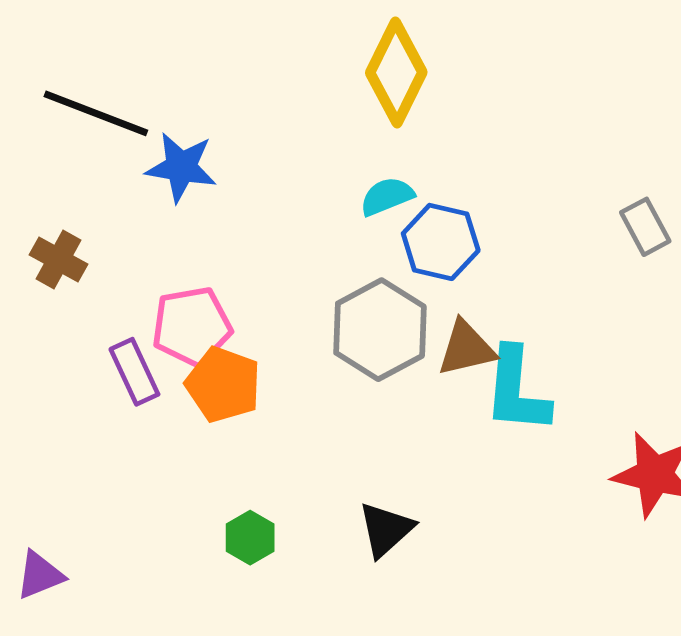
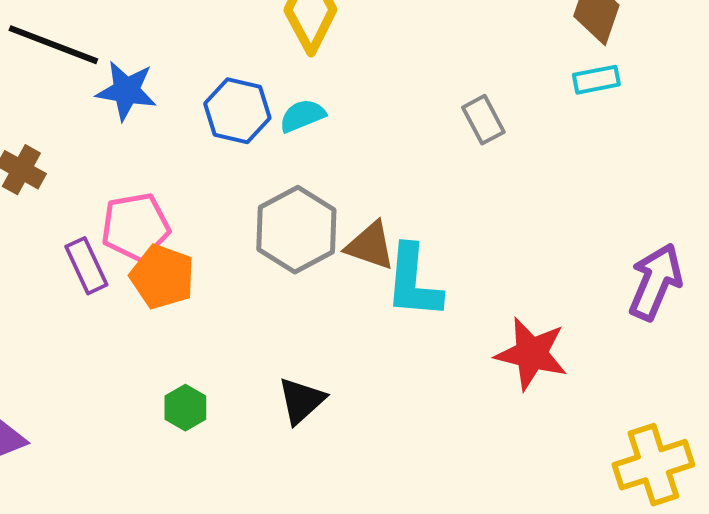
gray rectangle: (645, 227) -> (483, 120), moved
blue hexagon: (441, 242) -> (237, 111), moved
brown triangle: (466, 348) -> (370, 246), turned 32

